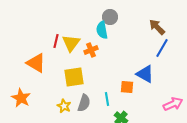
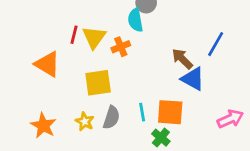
brown arrow: (157, 27) -> (182, 59), moved
orange square: (127, 87) -> (170, 112), moved, size x1.5
orange star: (21, 98) -> (43, 126), moved

